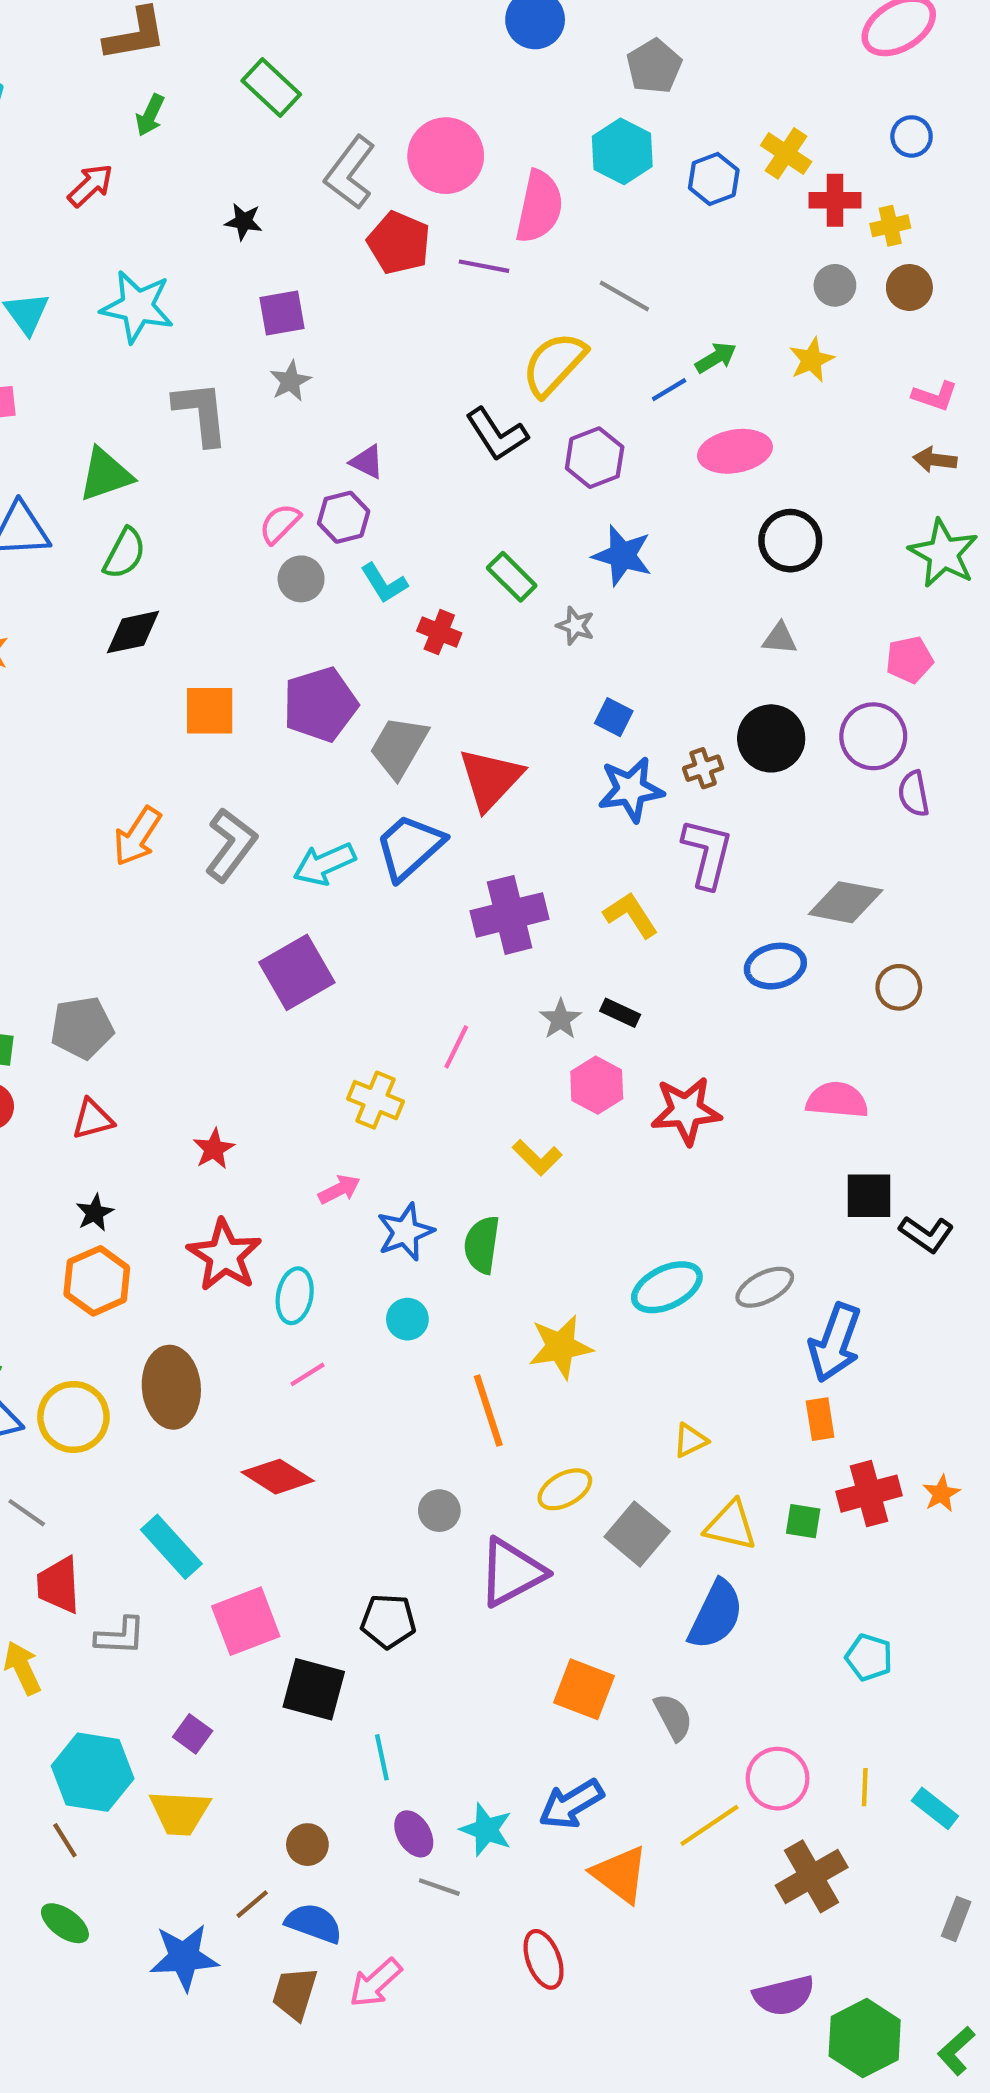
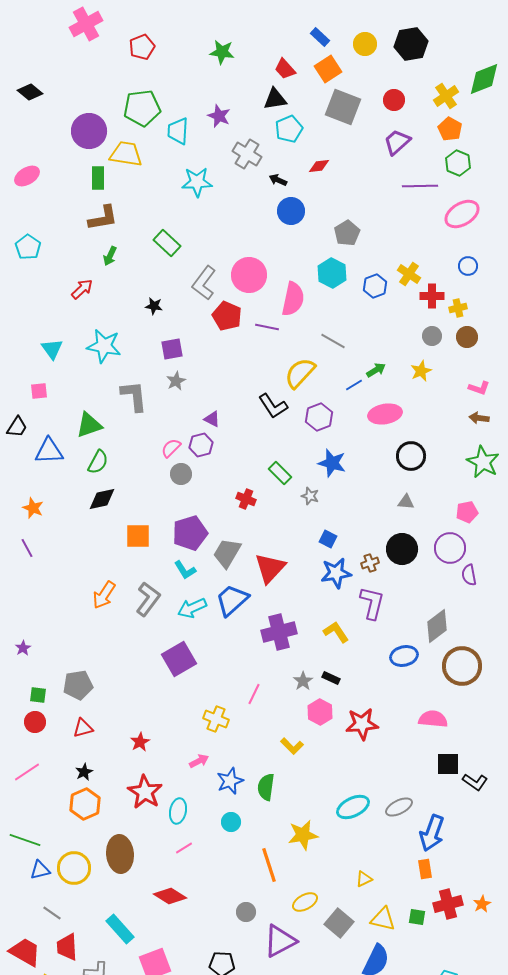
cyan L-shape: (384, 583) -> (185, 570), moved
gray diamond: (846, 902) -> (437, 626), turned -48
brown circle: (899, 987) -> (462, 666), size x1.8

